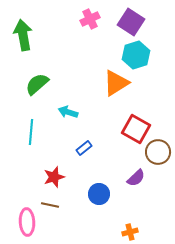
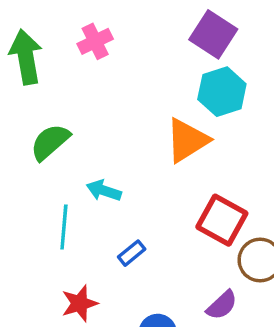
pink cross: (90, 19) -> (95, 41), moved
cyan line: (31, 132) -> (64, 227), moved

